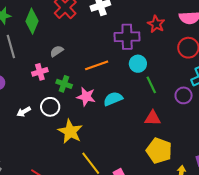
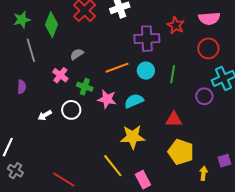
cyan circle: (138, 64) -> (146, 71), moved
pink cross: (40, 72) -> (60, 75), turned -35
green line: (151, 85) -> (173, 74), moved, turned 36
yellow star: (70, 131) -> (133, 137), moved, turned -30

